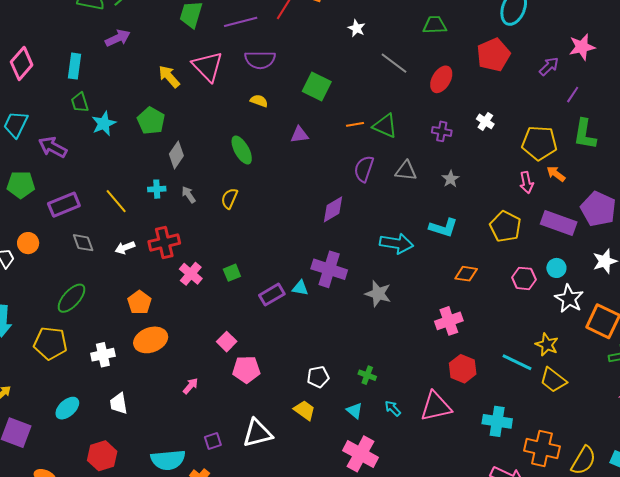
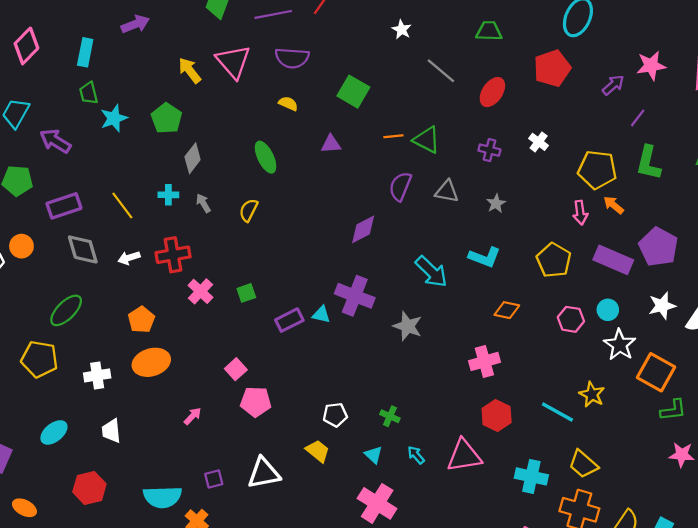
gray diamond: (83, 243) -> (83, 249), size x1.4
cyan arrow: (396, 243) -> (431, 272), turned 32
yellow trapezoid: (553, 380) -> (583, 464), moved

